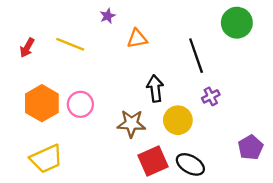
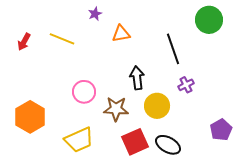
orange hexagon: (42, 103) -> (30, 117), moved
pink circle: (80, 104) -> (84, 92), moved
yellow trapezoid: (46, 159) -> (79, 140), moved

